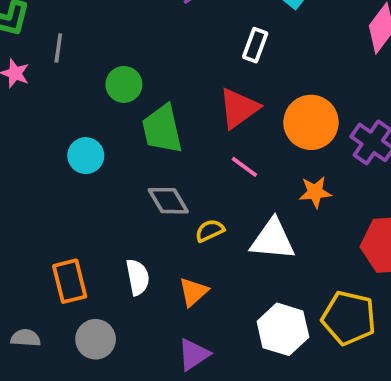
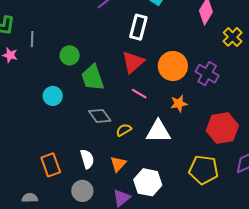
white rectangle: (255, 45) -> (138, 27), size x1.4
white hexagon: (283, 329) -> (148, 182), moved
gray circle: (96, 339) -> (82, 191), moved

